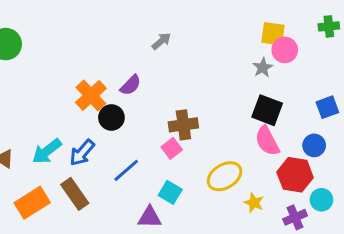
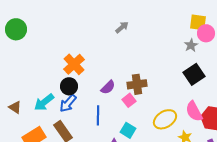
purple semicircle: (131, 85) -> (108, 87), moved
black square: (267, 110) -> (194, 74), turned 35
black circle: (111, 117) -> (69, 86), moved
pink semicircle: (267, 141) -> (194, 111), moved
blue line: (126, 170) -> (98, 115), turned -48

